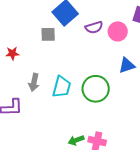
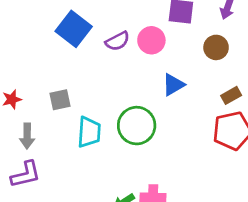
gray square: (48, 34) -> (60, 100), moved
gray arrow: (34, 82) -> (27, 136), moved

